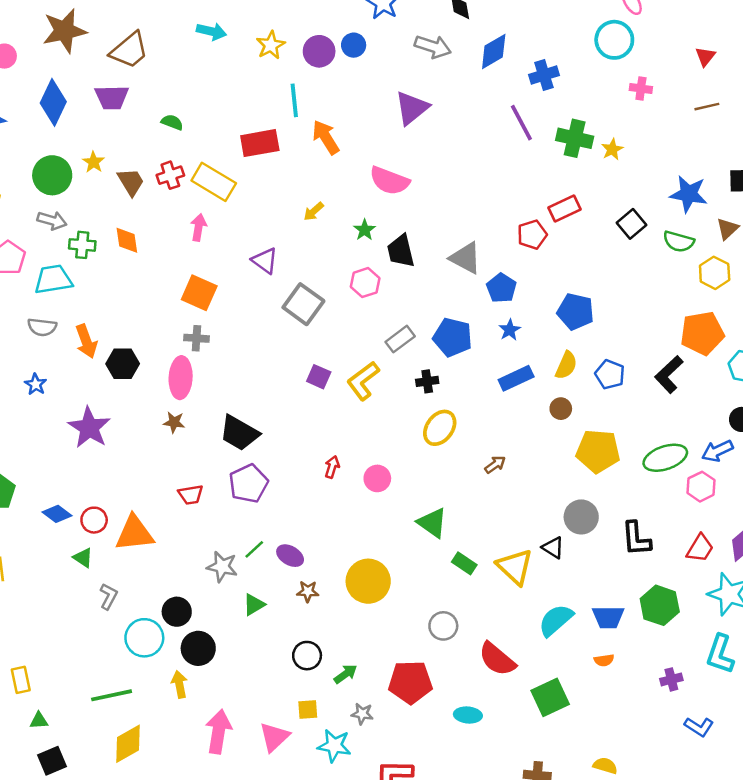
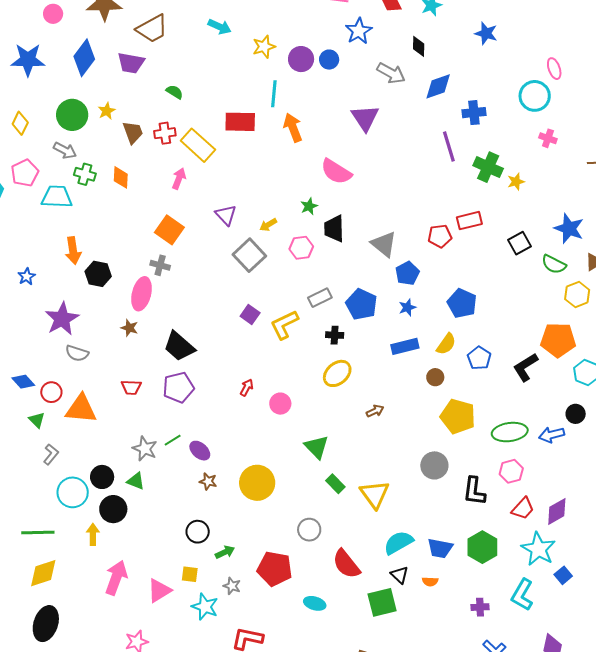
purple triangle: (412, 108) -> (365, 118), turned -36
yellow arrow: (314, 211) -> (268, 225), moved
gray semicircle: (42, 327) -> (77, 353), moved
pink hexagon: (701, 487) -> (511, 471), moved
black triangle: (553, 548) -> (400, 575), moved
green triangle: (254, 605) -> (136, 481), moved, turned 42

